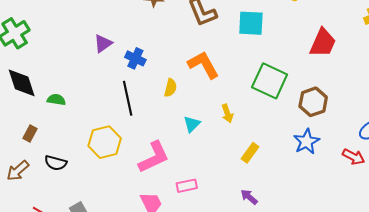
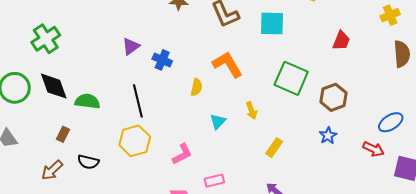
red trapezoid: (323, 43) -> (341, 41), size x0.7
black line: (128, 98) -> (138, 101), moved
green semicircle: (56, 100) -> (87, 101), size x1.4
blue star: (306, 142) -> (328, 136), size x0.7
pink L-shape: (154, 157) -> (182, 154), size x0.7

